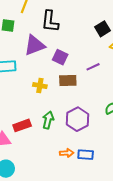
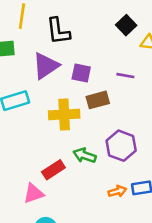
purple line: (93, 67) -> (125, 76), turned 48
yellow cross: (40, 86) -> (64, 115), size x1.6
green arrow: (48, 120) -> (85, 155), turned -72

